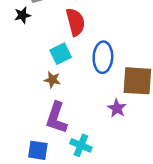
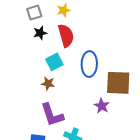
black star: (22, 15) -> (40, 33), moved
purple L-shape: (56, 118) -> (52, 115), turned -36

